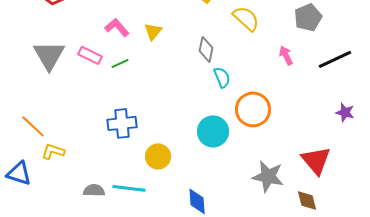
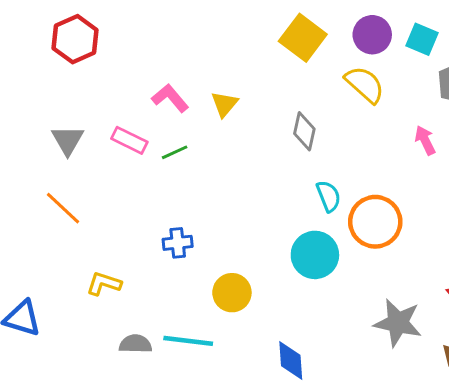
gray triangle: (49, 55) -> (68, 140), size x0.7
cyan semicircle: (222, 77) -> (328, 196), moved
blue cross: (122, 123) -> (178, 243), size x0.7
orange line: (33, 126) -> (63, 208), moved
yellow L-shape: (53, 151) -> (104, 284), moved

